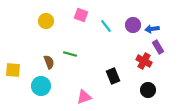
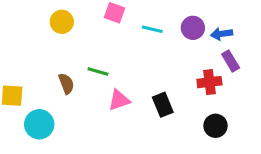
cyan line: (106, 26) -> (152, 29), turned -40
red cross: (144, 61) -> (209, 82), turned -35
cyan circle: (41, 86) -> (39, 124), moved
pink triangle: (84, 97) -> (119, 100), moved

